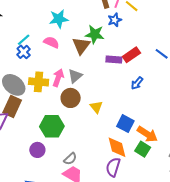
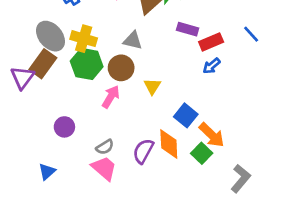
red rectangle: (131, 55) -> (211, 42), moved
gray triangle: (75, 76) -> (133, 40), turned 42
pink arrow: (58, 78) -> (111, 97), moved
green hexagon: (52, 126) -> (87, 64), moved
purple semicircle: (113, 167) -> (143, 151), moved

